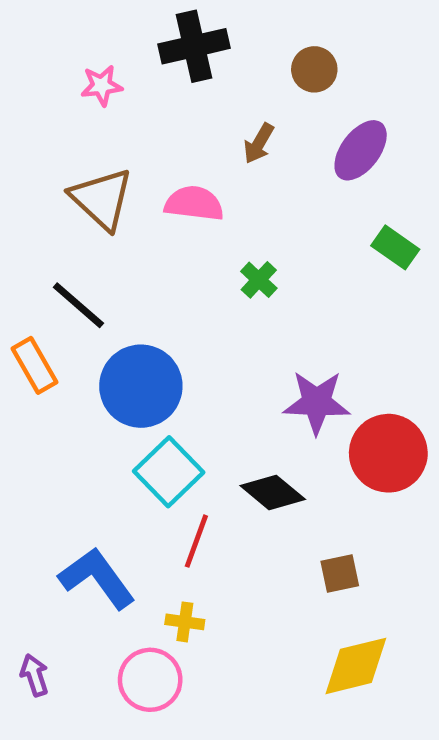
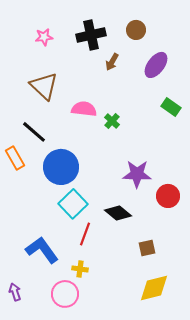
black cross: (194, 46) -> (91, 35), moved
pink semicircle: (194, 203) -> (84, 109), moved
red circle: (388, 453) -> (168, 196), size x0.7

